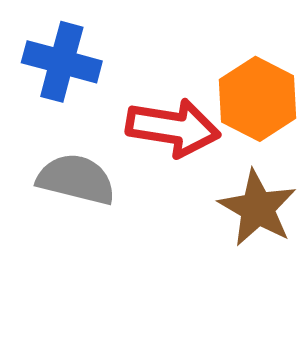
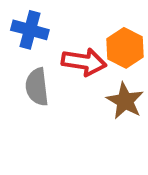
gray semicircle: (76, 179) -> (37, 87), turned -111

